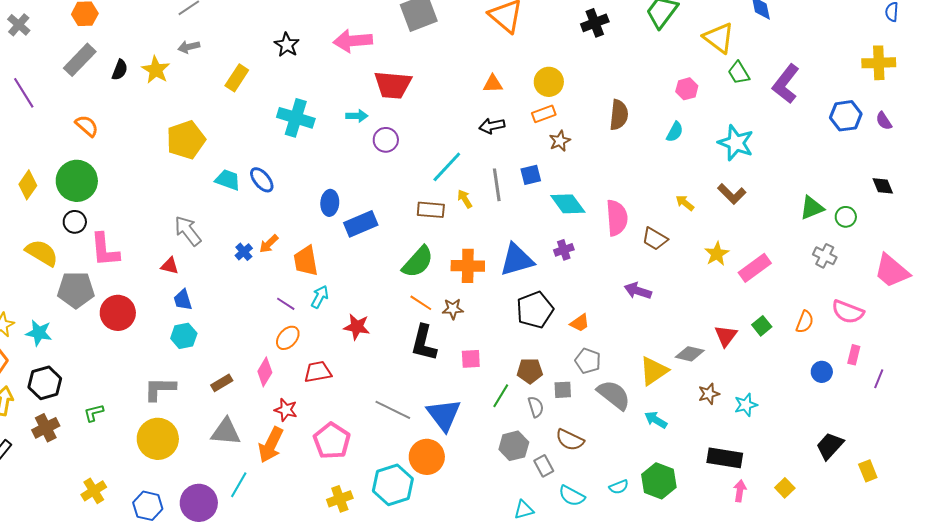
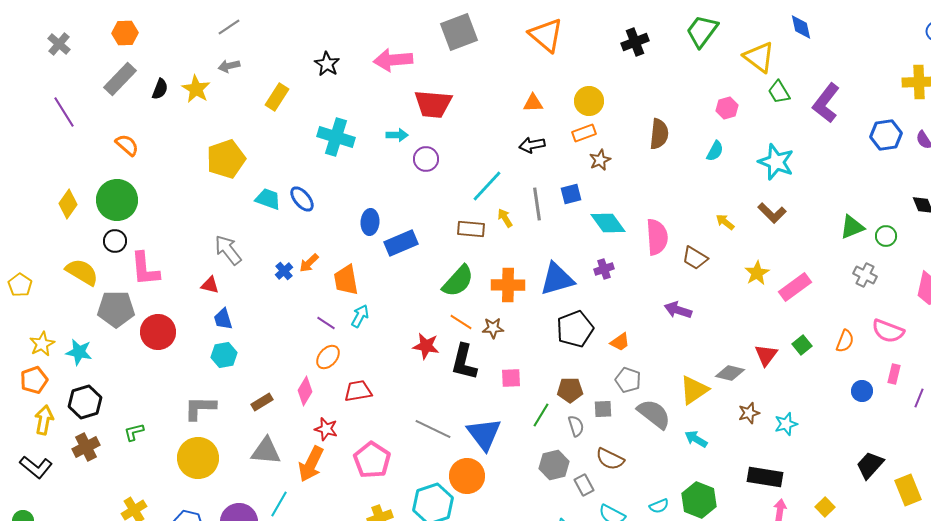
red star: (357, 327) -> (426, 346), moved
yellow rectangle: (868, 471) -> (908, 490), size x1.4

